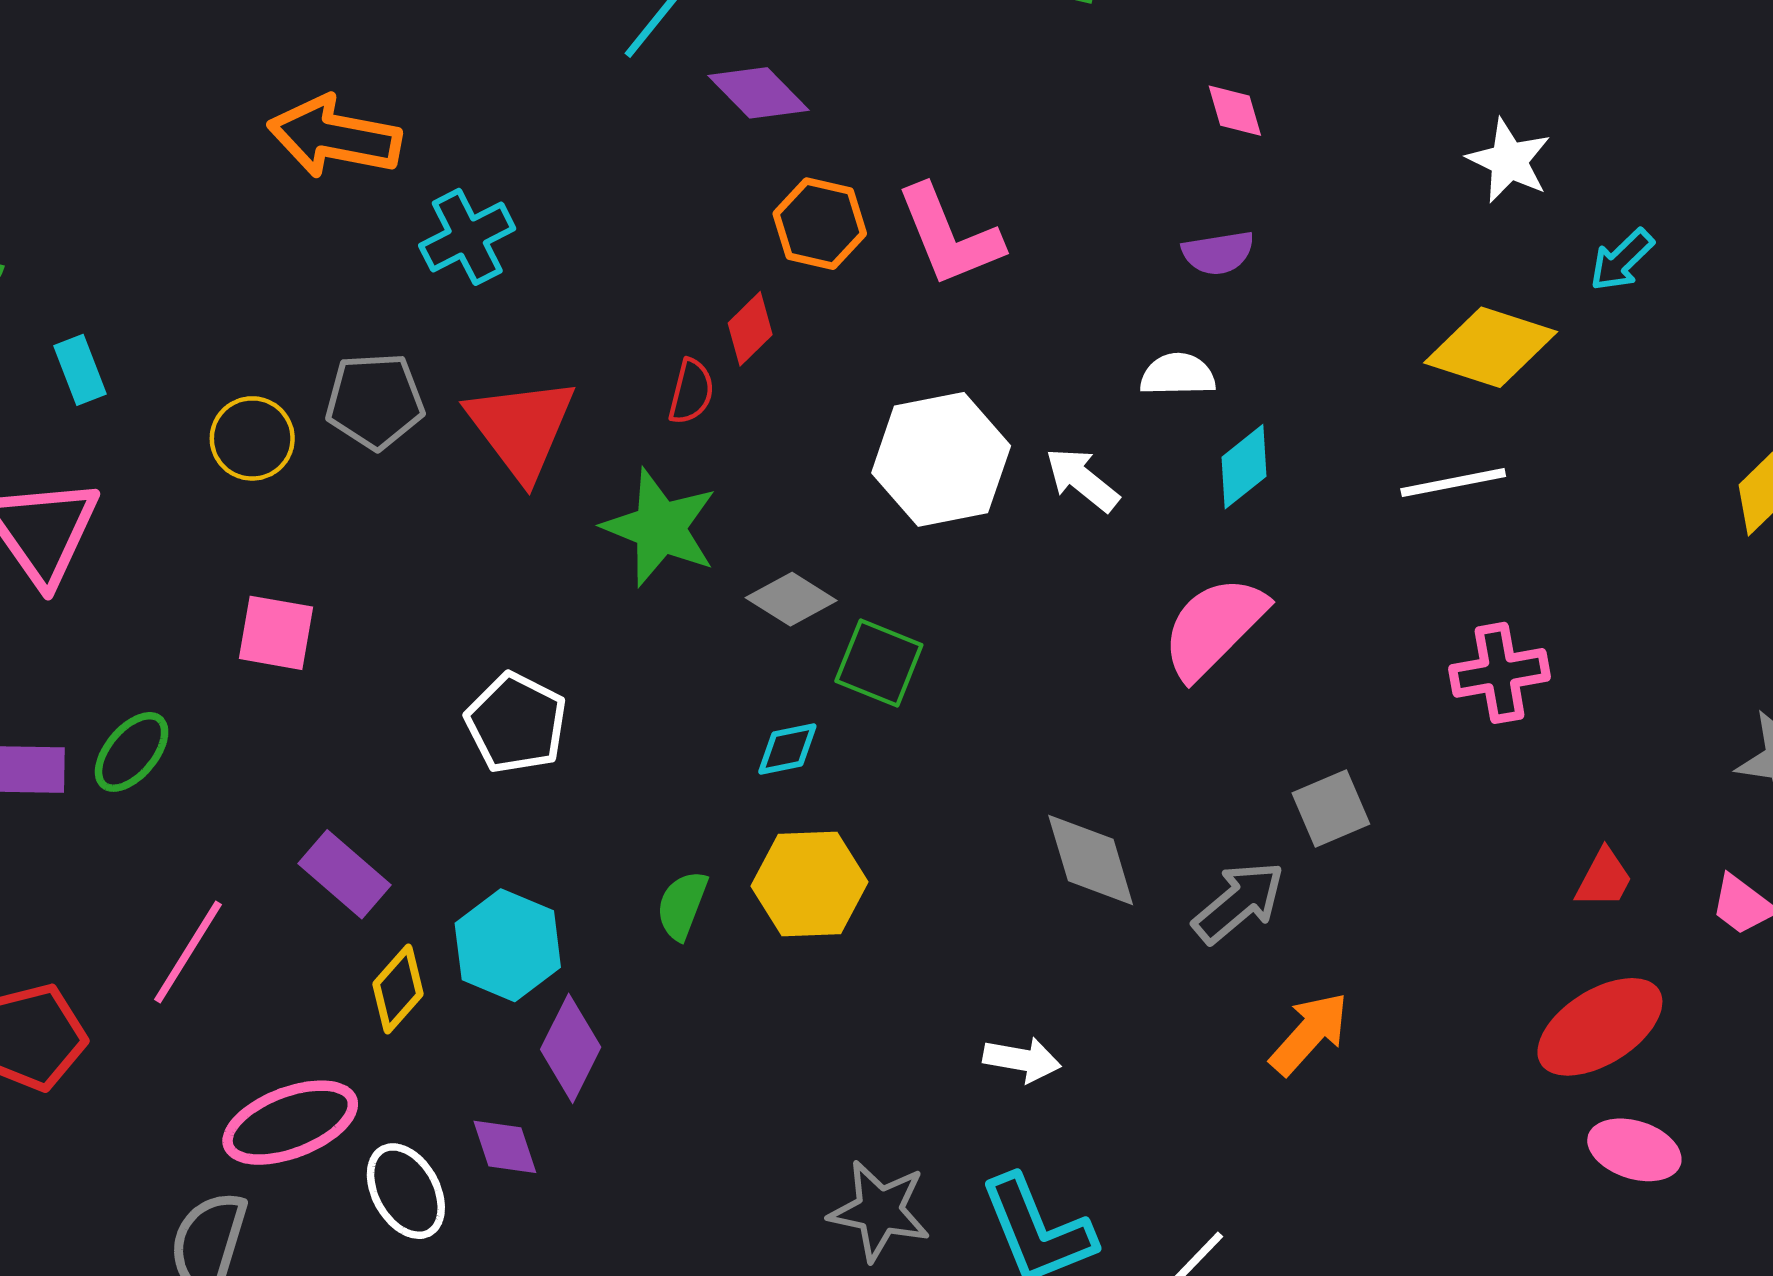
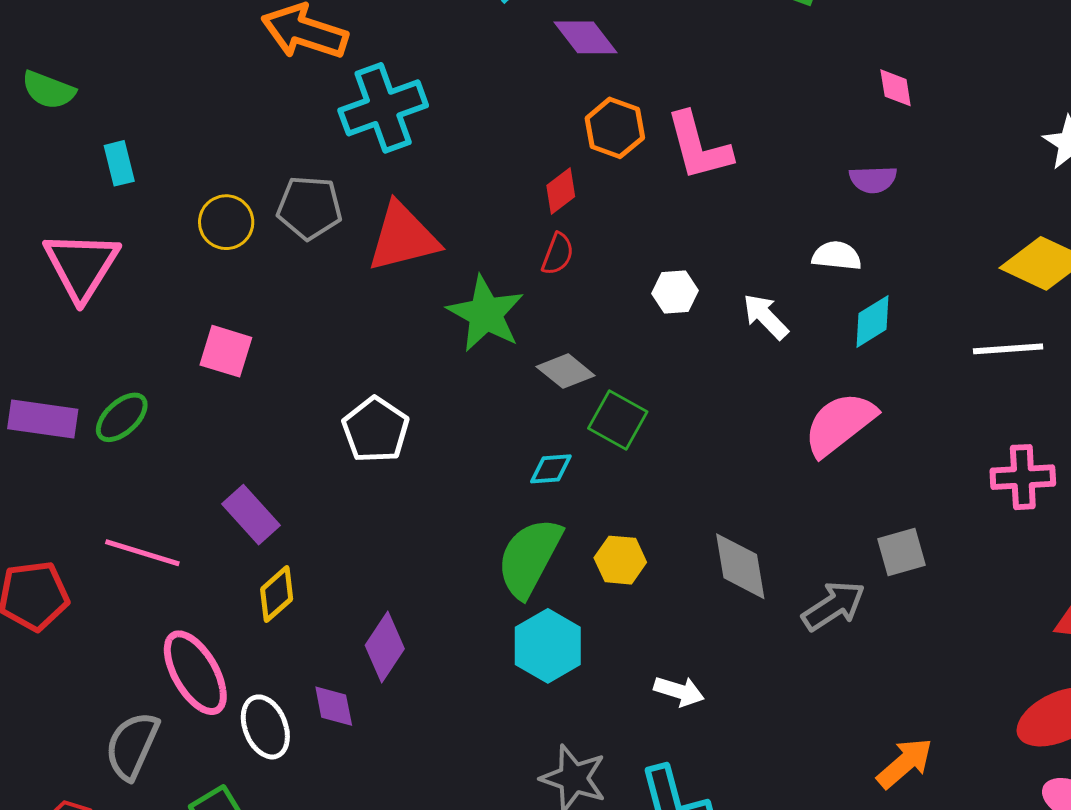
cyan cross: (467, 237) -> (383, 108), size x1.4
red semicircle: (691, 392) -> (558, 254), moved
red triangle: (521, 428) -> (403, 237), turned 46
white hexagon: (941, 459) -> (675, 292), size x0.5
yellow hexagon: (809, 884) -> (620, 560), moved, size x0.7
green semicircle: (682, 905) -> (529, 558), moved, size x1.8
cyan hexagon: (508, 945) -> (548, 646), moved
pink line: (188, 952) -> (142, 553), turned 68
orange arrow: (1309, 1034) -> (905, 763), moved
pink ellipse: (290, 1123) -> (195, 673), turned 74

